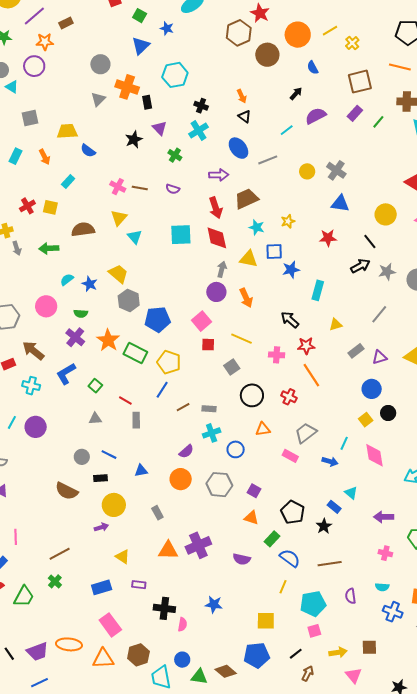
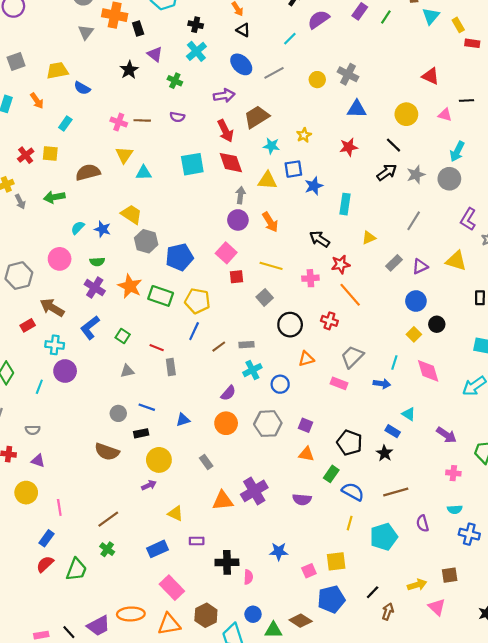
cyan triangle: (135, 237) -> (144, 173), turned -42
purple circle: (36, 427) -> (65, 371), moved
purple arrow: (384, 517) -> (446, 435), turned -138
pink square: (314, 631) -> (309, 571), moved

